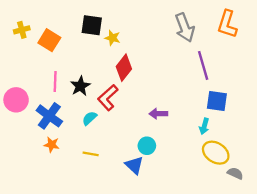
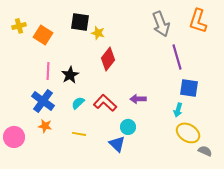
red L-shape: (108, 98) -> (105, 103), moved, turned 85
pink circle: (16, 100) -> (14, 137), moved

